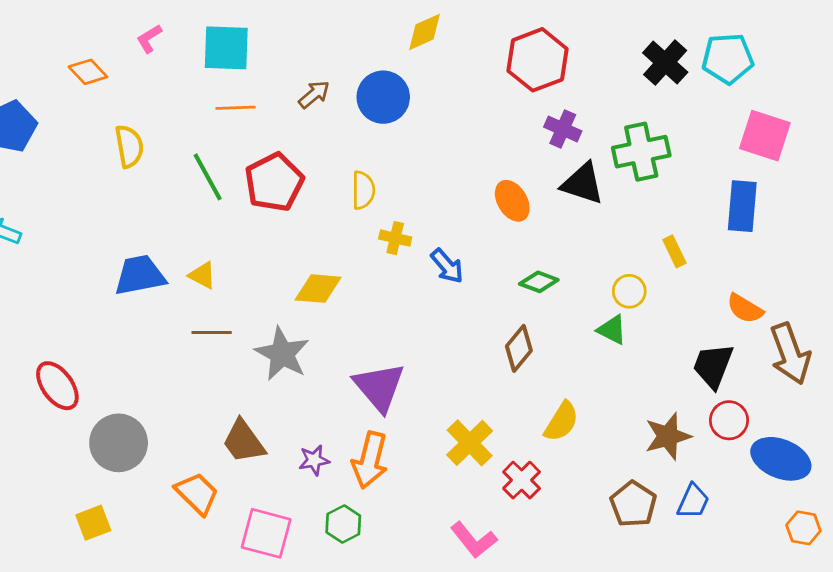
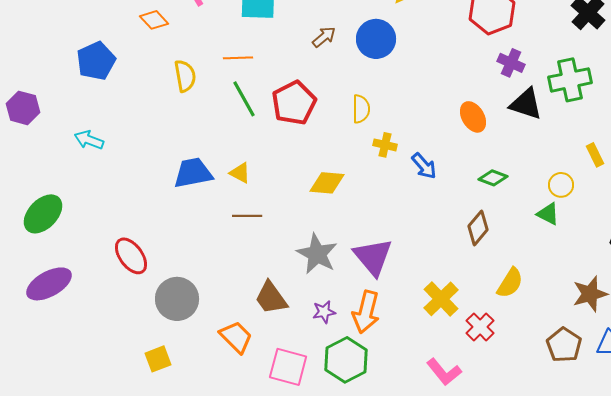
orange line: (236, 108) -> (238, 58), moved
gray star: (282, 354) -> (317, 254), moved
green hexagon: (343, 524) -> (346, 360), size x1.6

